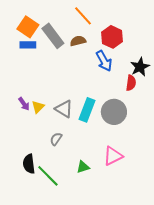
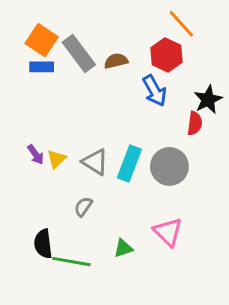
orange line: (83, 16) -> (181, 24), moved
pink triangle: (113, 156) -> (168, 232), turned -50
green line: (48, 176) -> (71, 262), turned -35

